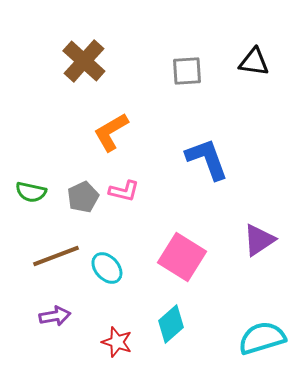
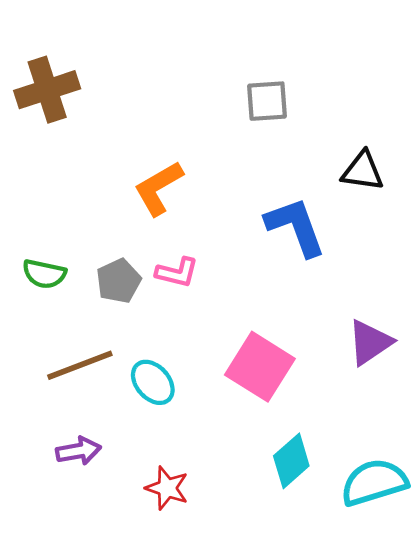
brown cross: (84, 61) -> (47, 90), moved, turned 30
black triangle: (254, 62) -> (363, 171), moved
cyan diamond: (171, 324) -> (291, 461), moved

